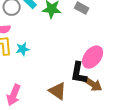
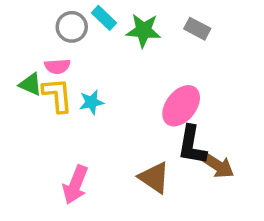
pink ellipse: (93, 57) -> (181, 106), moved

